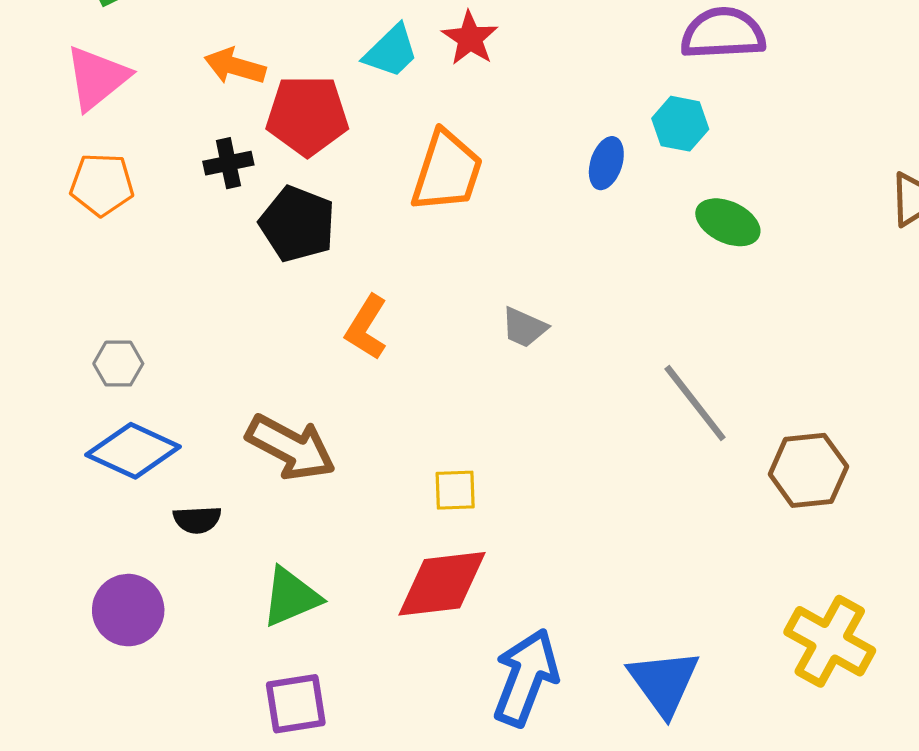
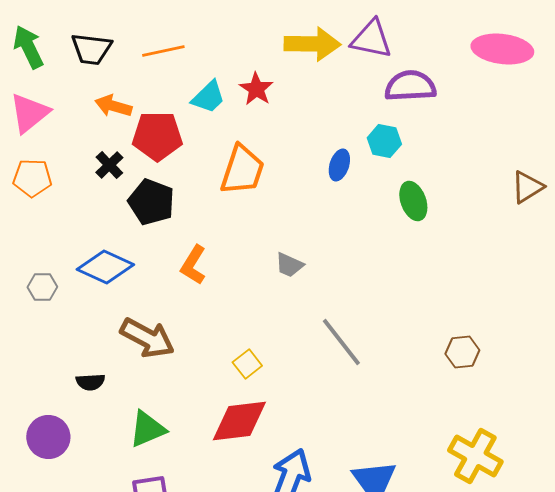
black cross: (228, 163) -> (109, 165), turned -32
green ellipse: (728, 222) -> (413, 201), turned 45
gray line: (695, 403) -> (341, 342), moved
blue diamond: (133, 451) -> (105, 267), moved
brown hexagon: (808, 470) -> (462, 352), size x0.7
yellow square: (455, 490) -> (247, 364), turned -36

